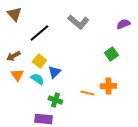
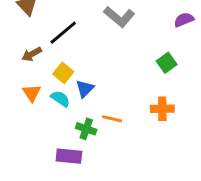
brown arrow: (13, 56) -> (32, 54), moved
orange line: (87, 93) -> (112, 119), moved

